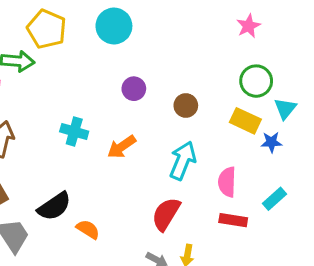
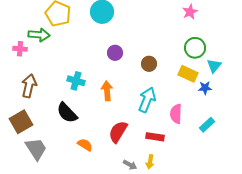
orange arrow: (122, 147) -> (107, 91), turned 120
black semicircle: (54, 206) -> (67, 113), moved, turned 80
red semicircle: (166, 214) -> (118, 132), moved
red rectangle: (233, 220) -> (155, 137), moved

